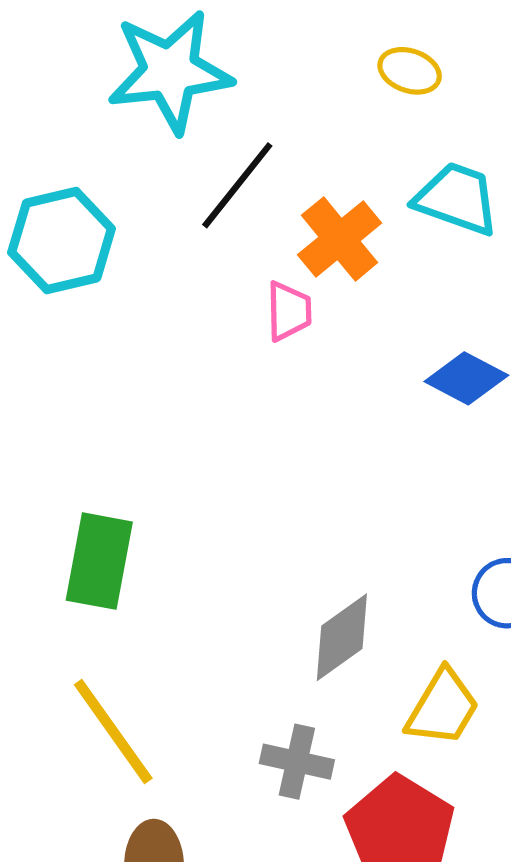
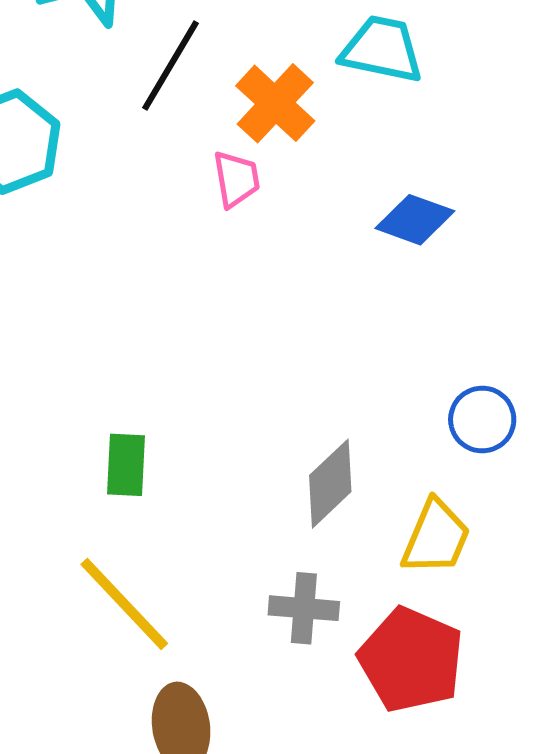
green rectangle: (99, 561) -> (126, 465), moved, size x0.7

